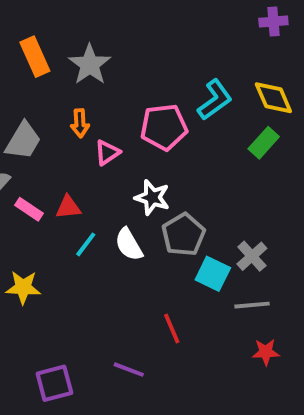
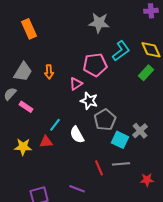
gray star: (90, 65) -> (99, 23), moved, turned -30
orange arrow: (80, 123) -> (49, 72), moved
pink triangle: (107, 153) -> (76, 84), moved
red triangle: (68, 207) -> (46, 142), moved
white semicircle: (129, 244) -> (77, 135), moved
gray line: (252, 305) -> (121, 164), moved

